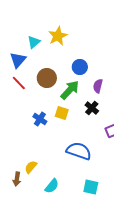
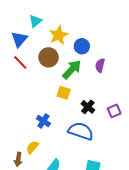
yellow star: (58, 36) -> (59, 35), moved
black cross: (92, 108) -> (88, 107), moved
blue cross: (40, 119) -> (43, 121), moved

